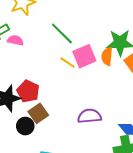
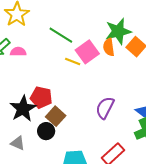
purple semicircle: (89, 116) -> (105, 108), turned -45

